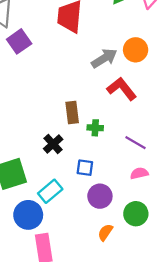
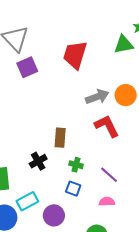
green cross: (95, 128) -> (76, 165), moved
blue square: (85, 168) -> (73, 189), moved
purple circle: (100, 196) -> (54, 215), moved

